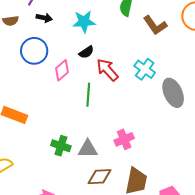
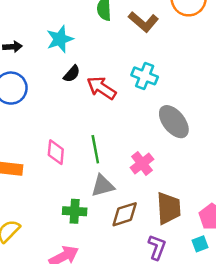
pink diamond: (62, 70) -> (56, 152), moved, turned -30
gray ellipse: (173, 93) -> (174, 122), moved
green line: (88, 95) -> (95, 149), moved
green cross: (61, 146) -> (75, 211), moved

